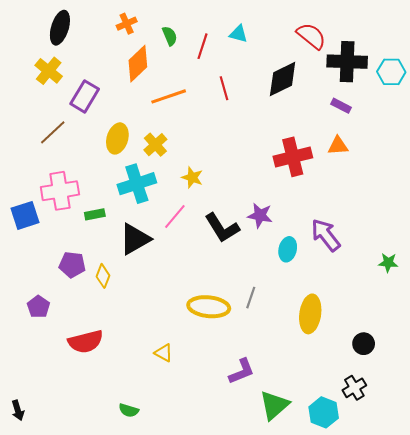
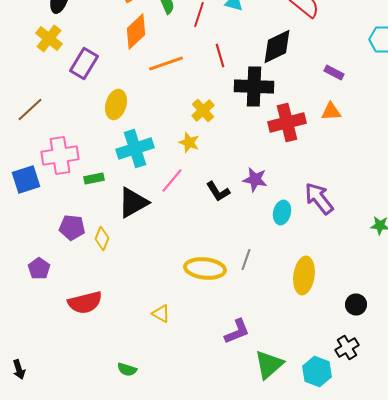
black cross: (347, 62) -> (254, 86), moved
brown line: (53, 132) -> (30, 110), moved
yellow cross: (155, 145) -> (203, 110), moved
black L-shape: (222, 228) -> (218, 192), size x0.7

